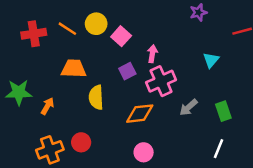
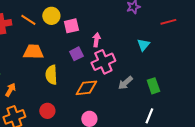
pink square: (121, 36) -> (71, 26), turned 35
orange arrow: (47, 106) -> (10, 90), moved
red circle: (81, 142) -> (47, 111), moved

